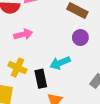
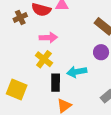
yellow cross: (17, 68) -> (44, 59), moved

